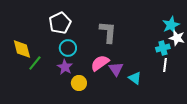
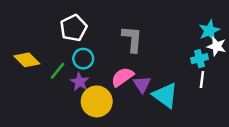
yellow diamond: (22, 49) -> (27, 60), turned -30
green line: (35, 63) -> (58, 71), moved
cyan triangle: (135, 78) -> (165, 95), size x1.6
yellow circle: (79, 83) -> (97, 101), size x1.6

